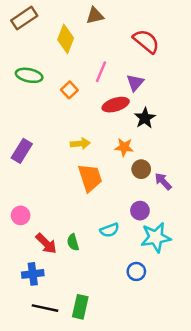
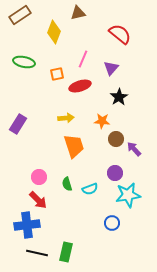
orange square: (69, 90) -> (57, 74), turned 32
red ellipse: (116, 105) -> (80, 86), moved
pink circle: (21, 215) -> (39, 177), moved
green semicircle: (73, 242) -> (67, 184), moved
blue cross: (33, 274) -> (27, 225), size x1.4

